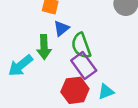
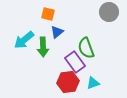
green semicircle: (81, 46) -> (86, 48), moved
cyan arrow: (20, 66) -> (24, 40), moved

